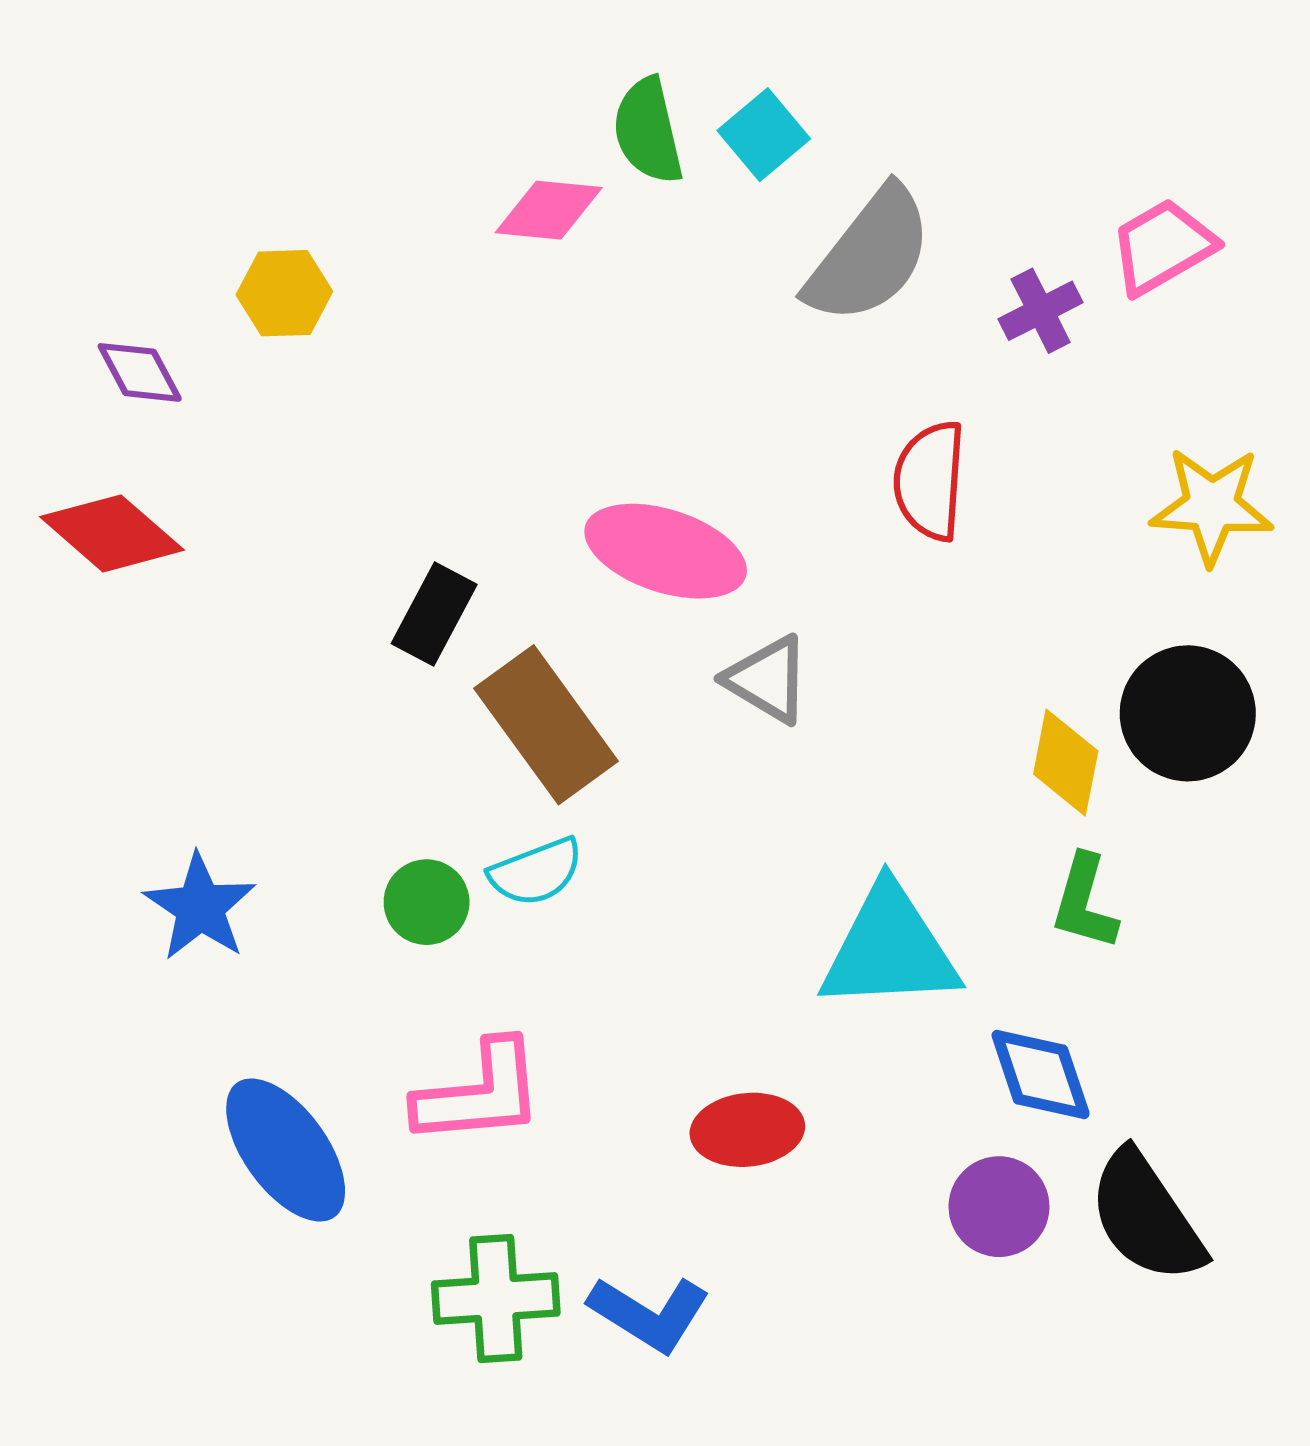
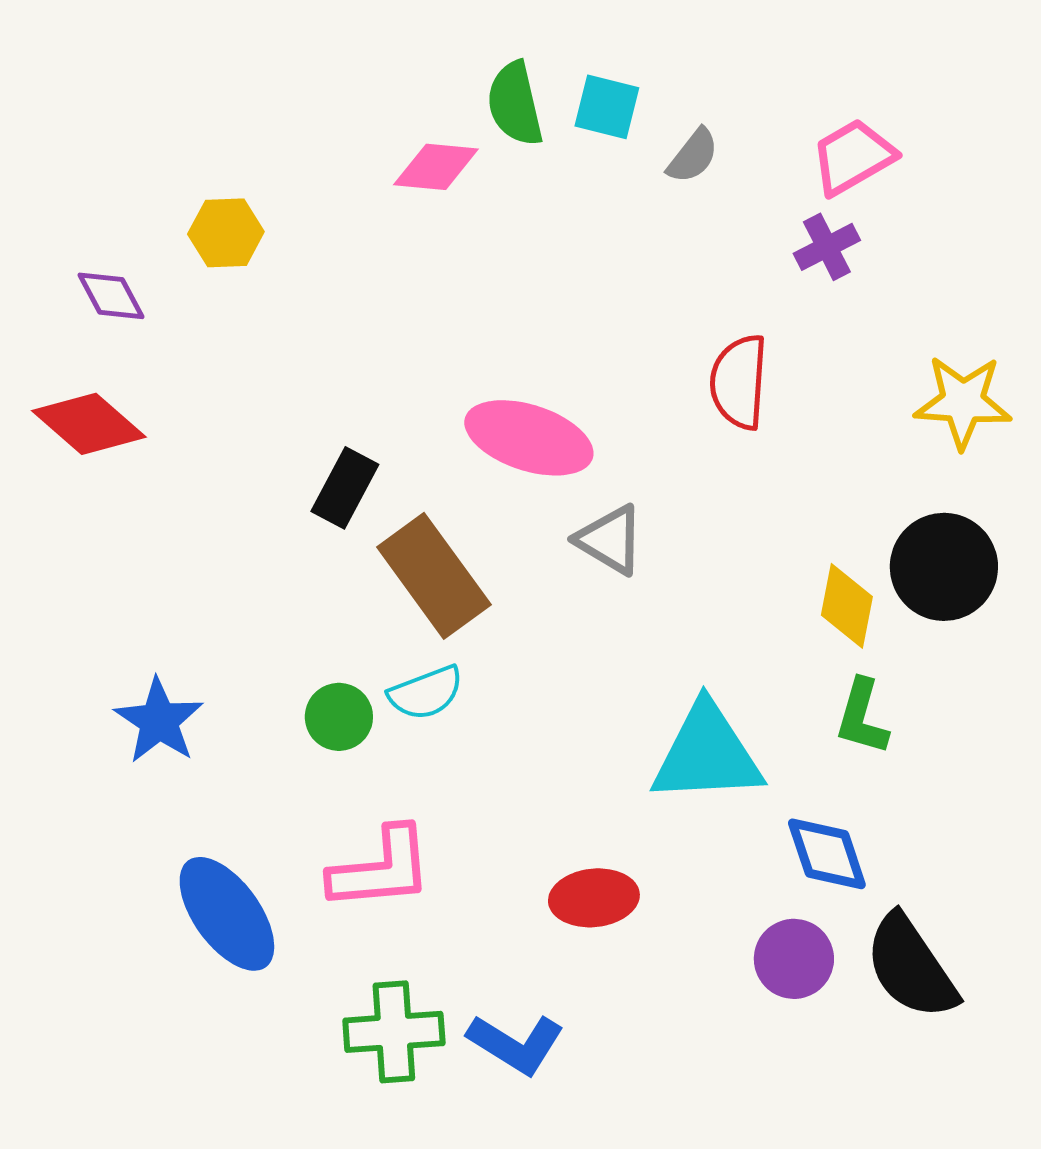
cyan square: (764, 135) -> (607, 107), turned -36
pink trapezoid: (1163, 247) -> (853, 157), moved
gray semicircle: (869, 255) -> (693, 156), moved, size x0.5

